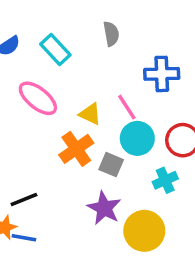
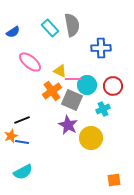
gray semicircle: (111, 34) -> (72, 25), size x1.6
cyan rectangle: (55, 49) -> (50, 28), moved
pink line: (127, 107) -> (73, 79), moved, turned -56
gray square: (111, 165) -> (72, 100), size x1.5

